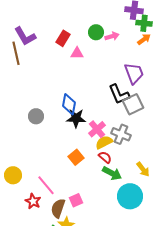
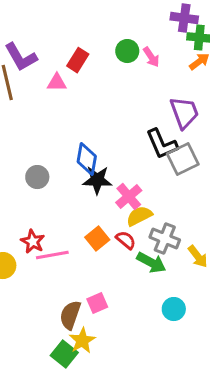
pink arrow: (112, 36) -> (151, 57), turned 72
pink triangle: (77, 53) -> (57, 83), moved
gray cross: (121, 134) -> (165, 239), moved
red semicircle: (105, 157) -> (126, 240), moved
pink line: (46, 185) -> (52, 255), moved, turned -60
cyan circle: (130, 196) -> (174, 309), moved, size x0.6
red star: (33, 201) -> (33, 242), moved

